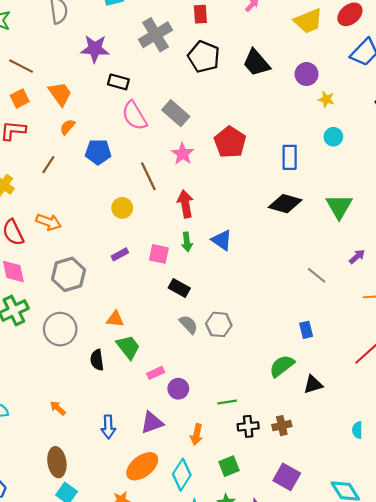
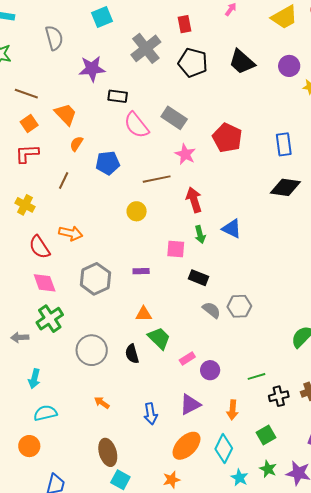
brown line: (148, 176) -> (157, 179), turned -68
purple rectangle: (120, 254) -> (141, 271), moved, turned 35
gray circle: (60, 329) -> (92, 350), moved

